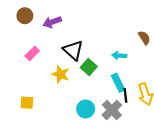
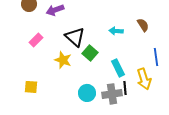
cyan arrow: (119, 56) -> (116, 31), moved
black line: (125, 95) -> (125, 88), moved
gray cross: (112, 110) -> (112, 94), turned 36

